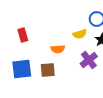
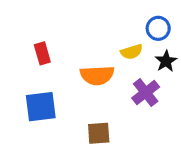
orange semicircle: (58, 49) -> (97, 75), size x1.5
brown square: (48, 70) -> (99, 133), moved

